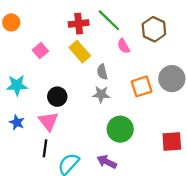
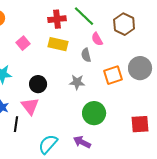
yellow rectangle: (80, 52) -> (58, 44), turned -36
gray semicircle: (102, 72) -> (86, 55), moved
black line: (45, 148) -> (16, 124), moved

